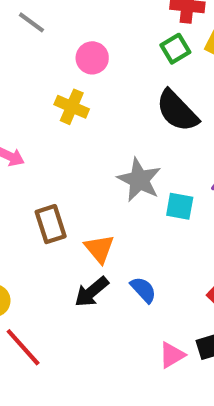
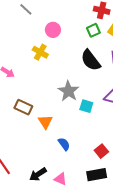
brown rectangle: (51, 224) -> (23, 107), turned -54
black arrow: (91, 292) -> (38, 174), moved
pink triangle: (172, 355) -> (60, 179), moved, turned 48

